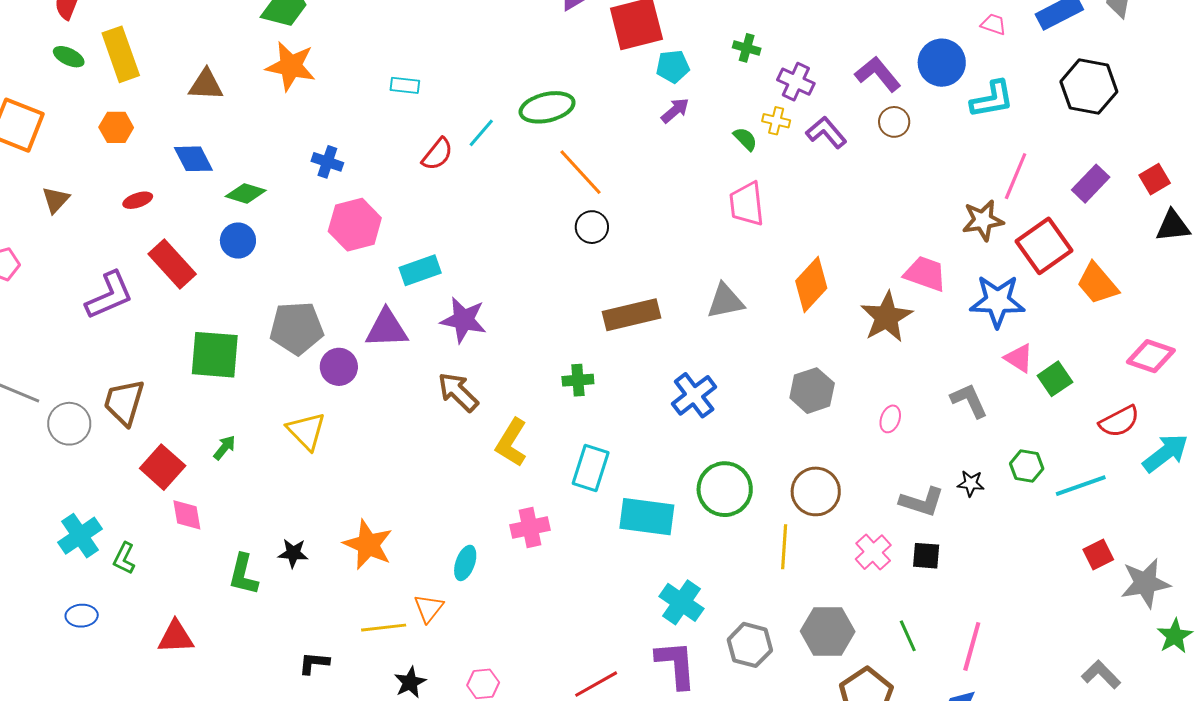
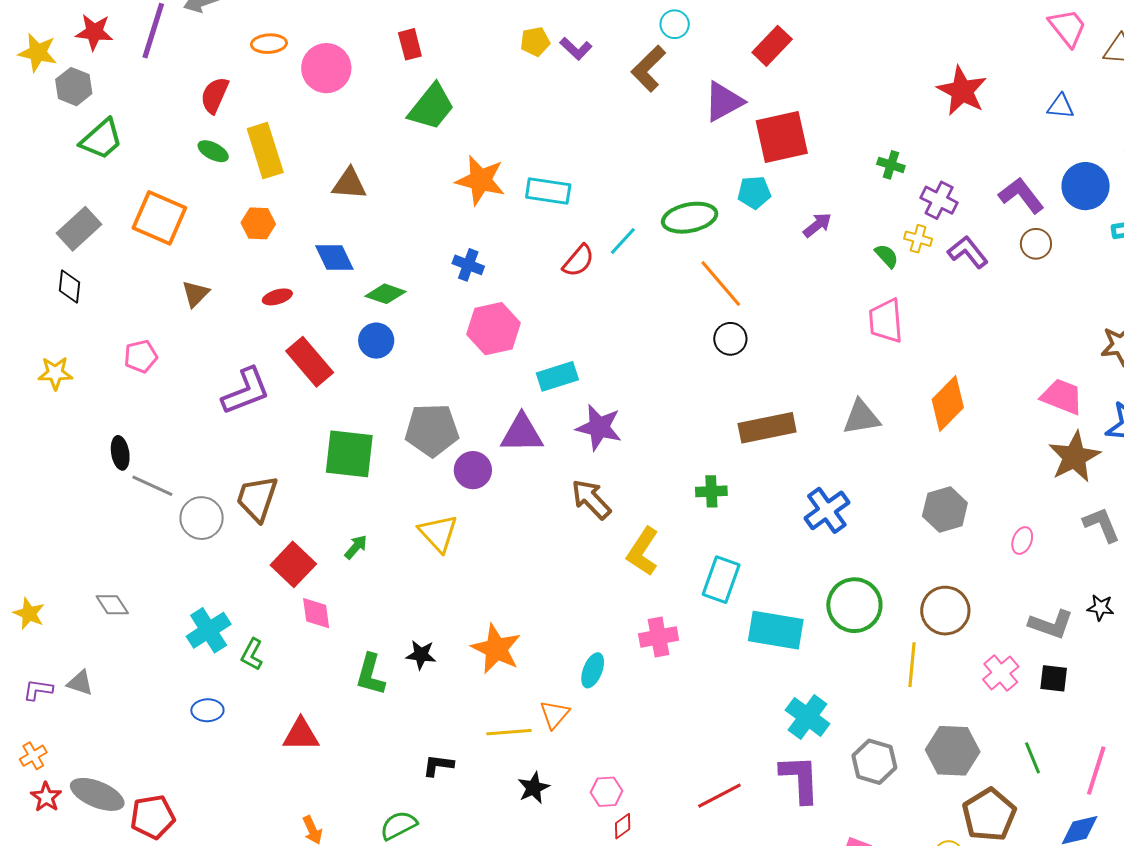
orange star: (291, 66) -> (480, 180), moved
cyan pentagon: (673, 66) -> (754, 192), moved
cyan rectangle: (405, 85) -> (548, 191), size x1.5
brown star: (887, 317) -> (1074, 457), moved

